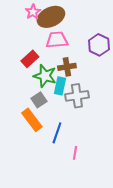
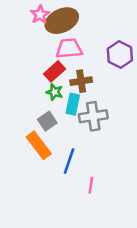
red rectangle: (30, 59) -> (54, 71), moved
green star: (45, 76) -> (54, 92), size x0.6

